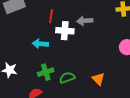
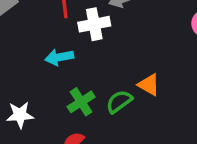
orange triangle: (98, 79) -> (149, 85), moved

